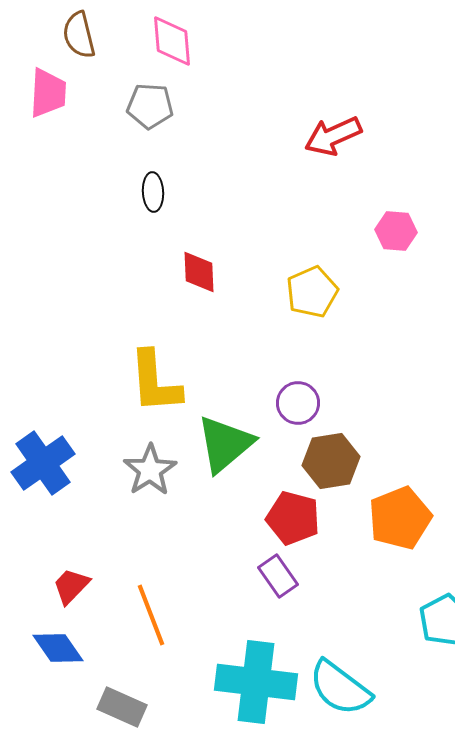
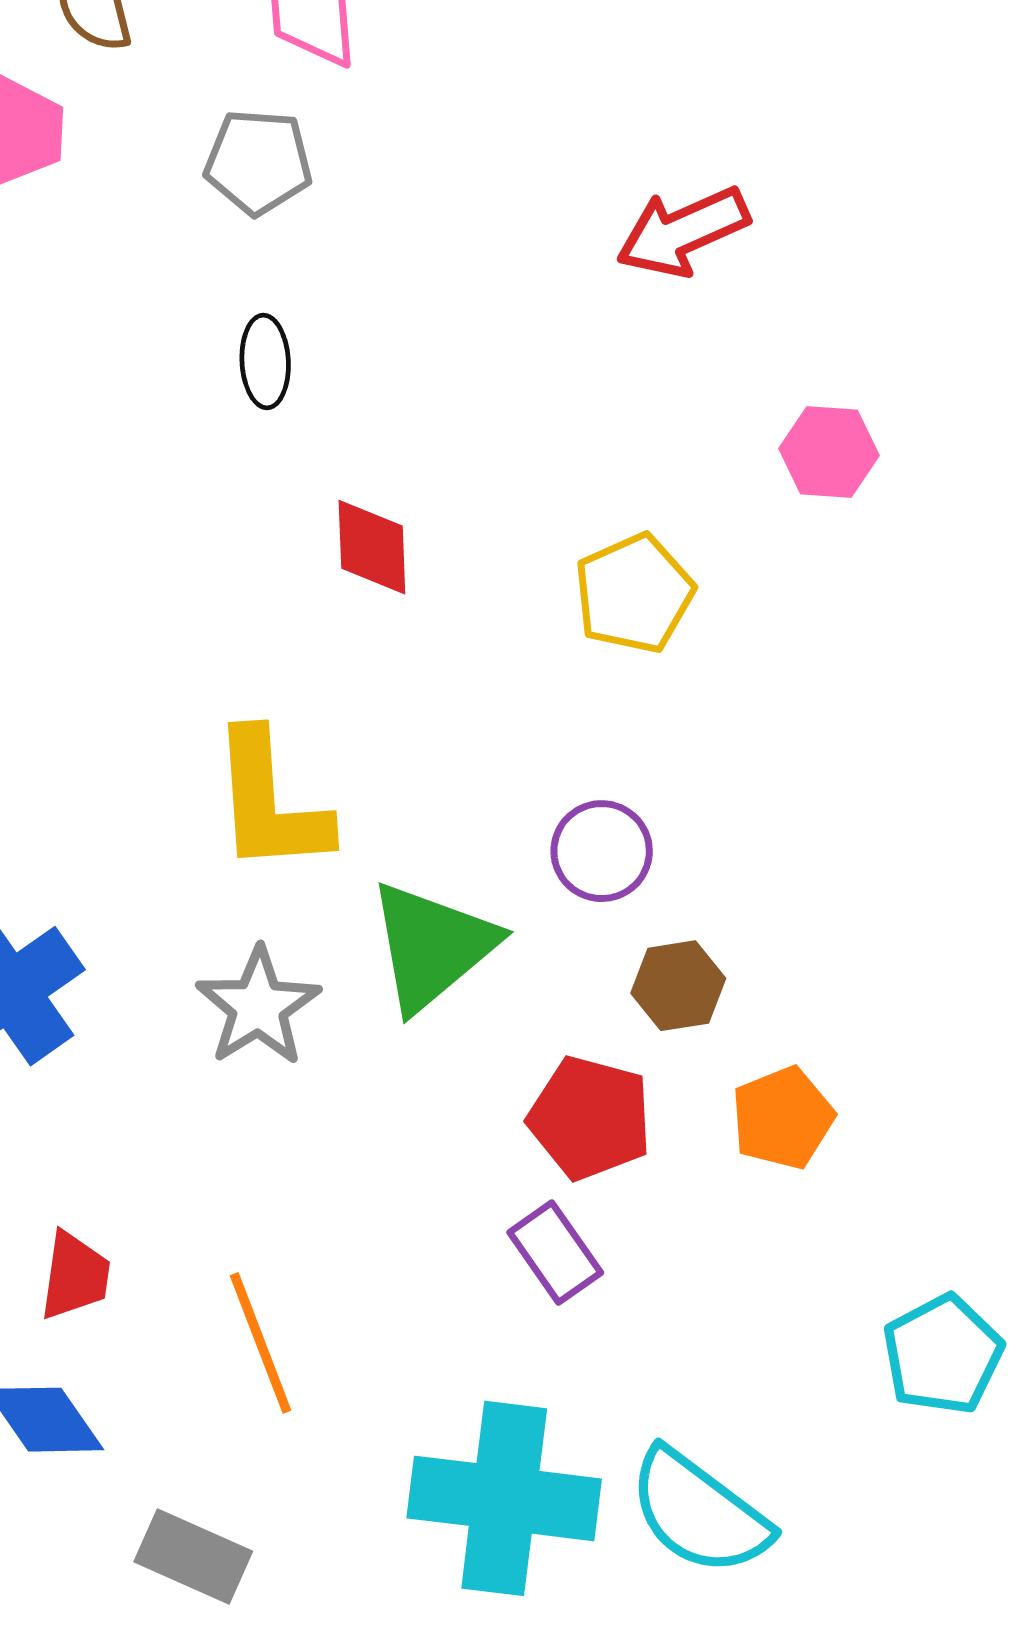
brown hexagon: (331, 461) -> (678, 986), size x0.7
orange pentagon: (400, 518) -> (783, 1118), moved, size x0.7
red trapezoid: (71, 586) -> (75, 1276), turned 144

